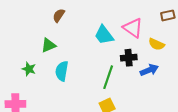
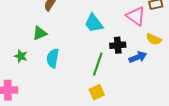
pink triangle: (133, 28) -> (136, 16), moved
yellow semicircle: (156, 44) -> (154, 39), moved

